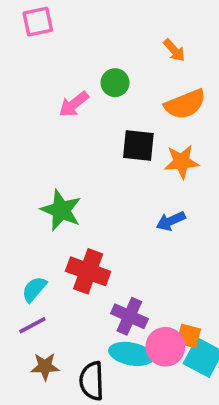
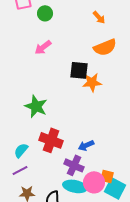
green circle: (115, 83) -> (45, 13), moved
orange star: (182, 162) -> (92, 82), moved
blue arrow: (171, 221) -> (86, 145), moved

